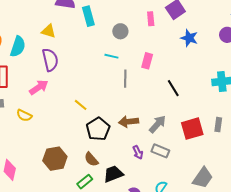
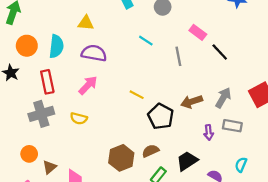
cyan line: (111, 56) -> (146, 41), moved, turned 32
purple semicircle: (50, 60) -> (94, 53), turned -55
pink rectangle: (147, 61) -> (198, 32), turned -56
black line: (173, 88) -> (220, 52), moved
purple arrow: (138, 152) -> (209, 132), turned 32
brown semicircle: (91, 159) -> (150, 151), moved, turned 119

